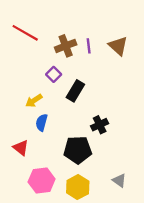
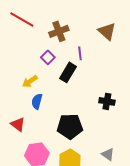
purple line: (89, 46) -> (80, 53), moved
black cross: (100, 125) -> (107, 101), moved, turned 35

